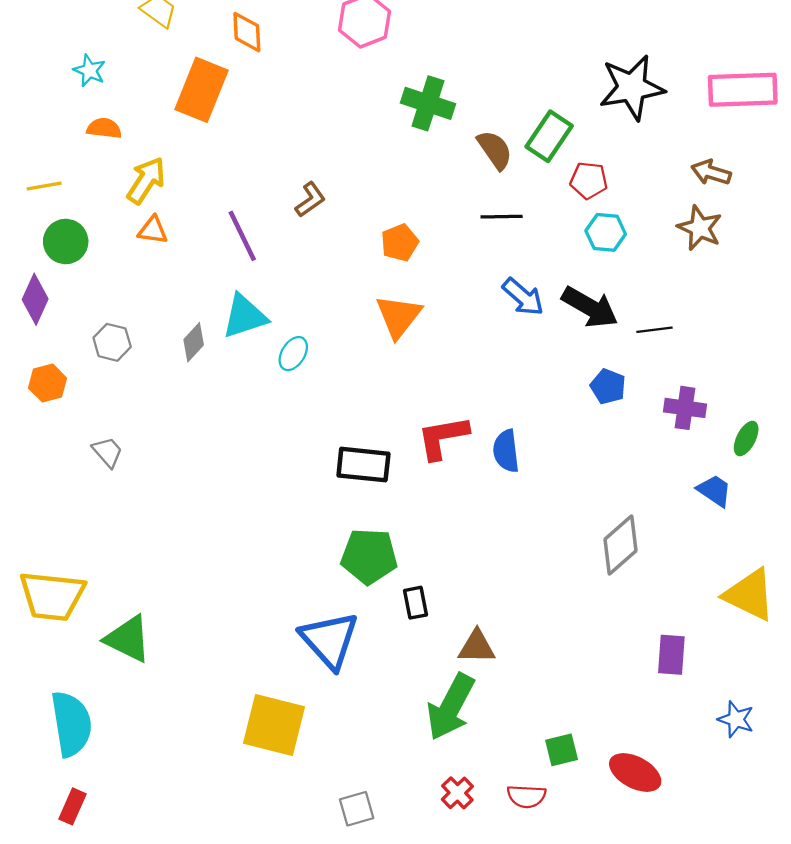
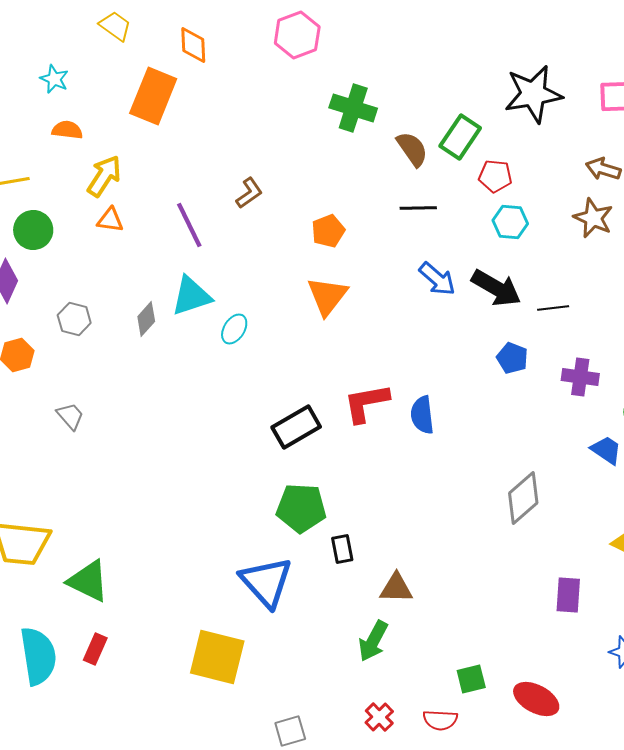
black rectangle: (363, 465) -> (296, 427), turned -36
green arrow: (451, 707) -> (373, 641), size x0.7
red rectangle: (72, 806) -> (95, 649), moved

